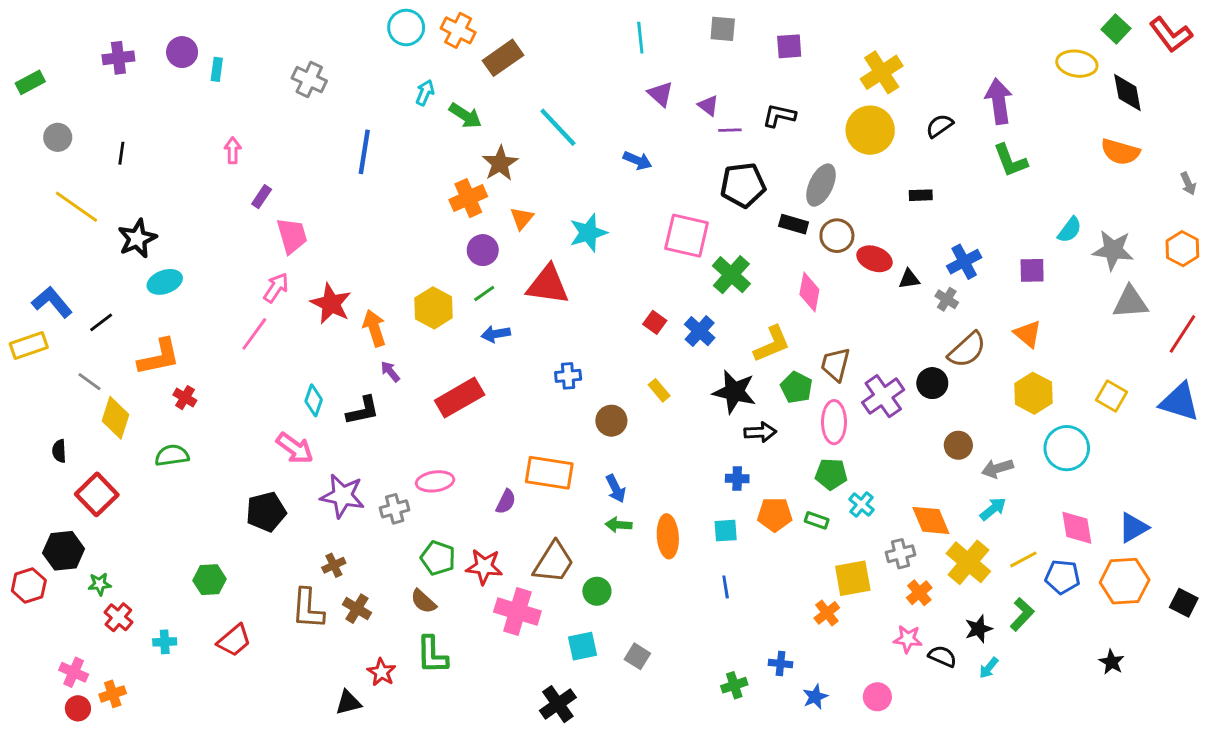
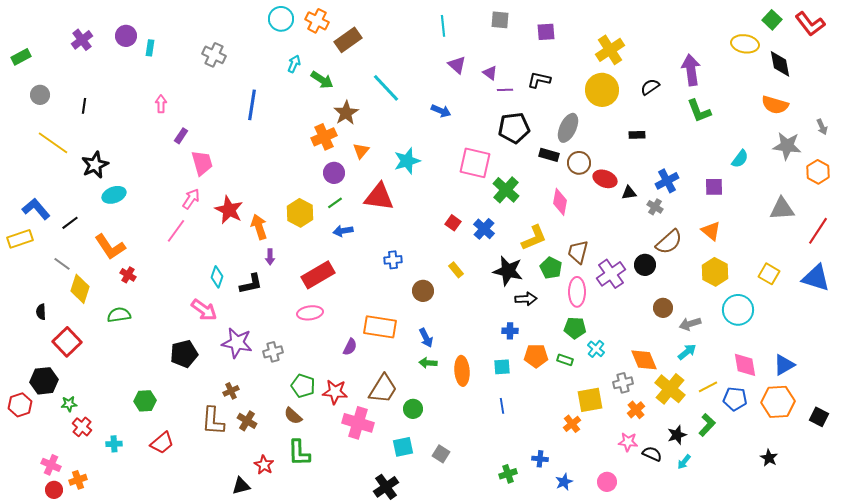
purple cross: (118, 58) -> (82, 40), turned -30
gray star: (1113, 250) -> (787, 146), moved
orange L-shape: (159, 357) -> (110, 247), turned 68
purple arrow: (390, 372) -> (270, 257), turned -140
pink ellipse: (435, 481) -> (310, 313), moved

